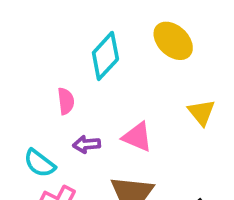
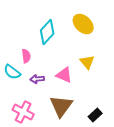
yellow triangle: (201, 112) -> (87, 62), moved
cyan semicircle: (40, 163) -> (12, 72), moved

